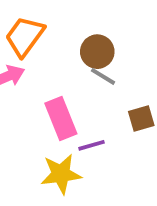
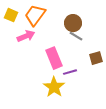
yellow star: (61, 174) -> (54, 87), turned -30

